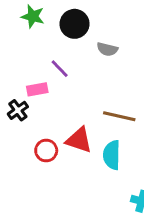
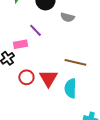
red triangle: (79, 140) -> (48, 78), turned 42
red circle: (46, 151) -> (26, 77), moved

